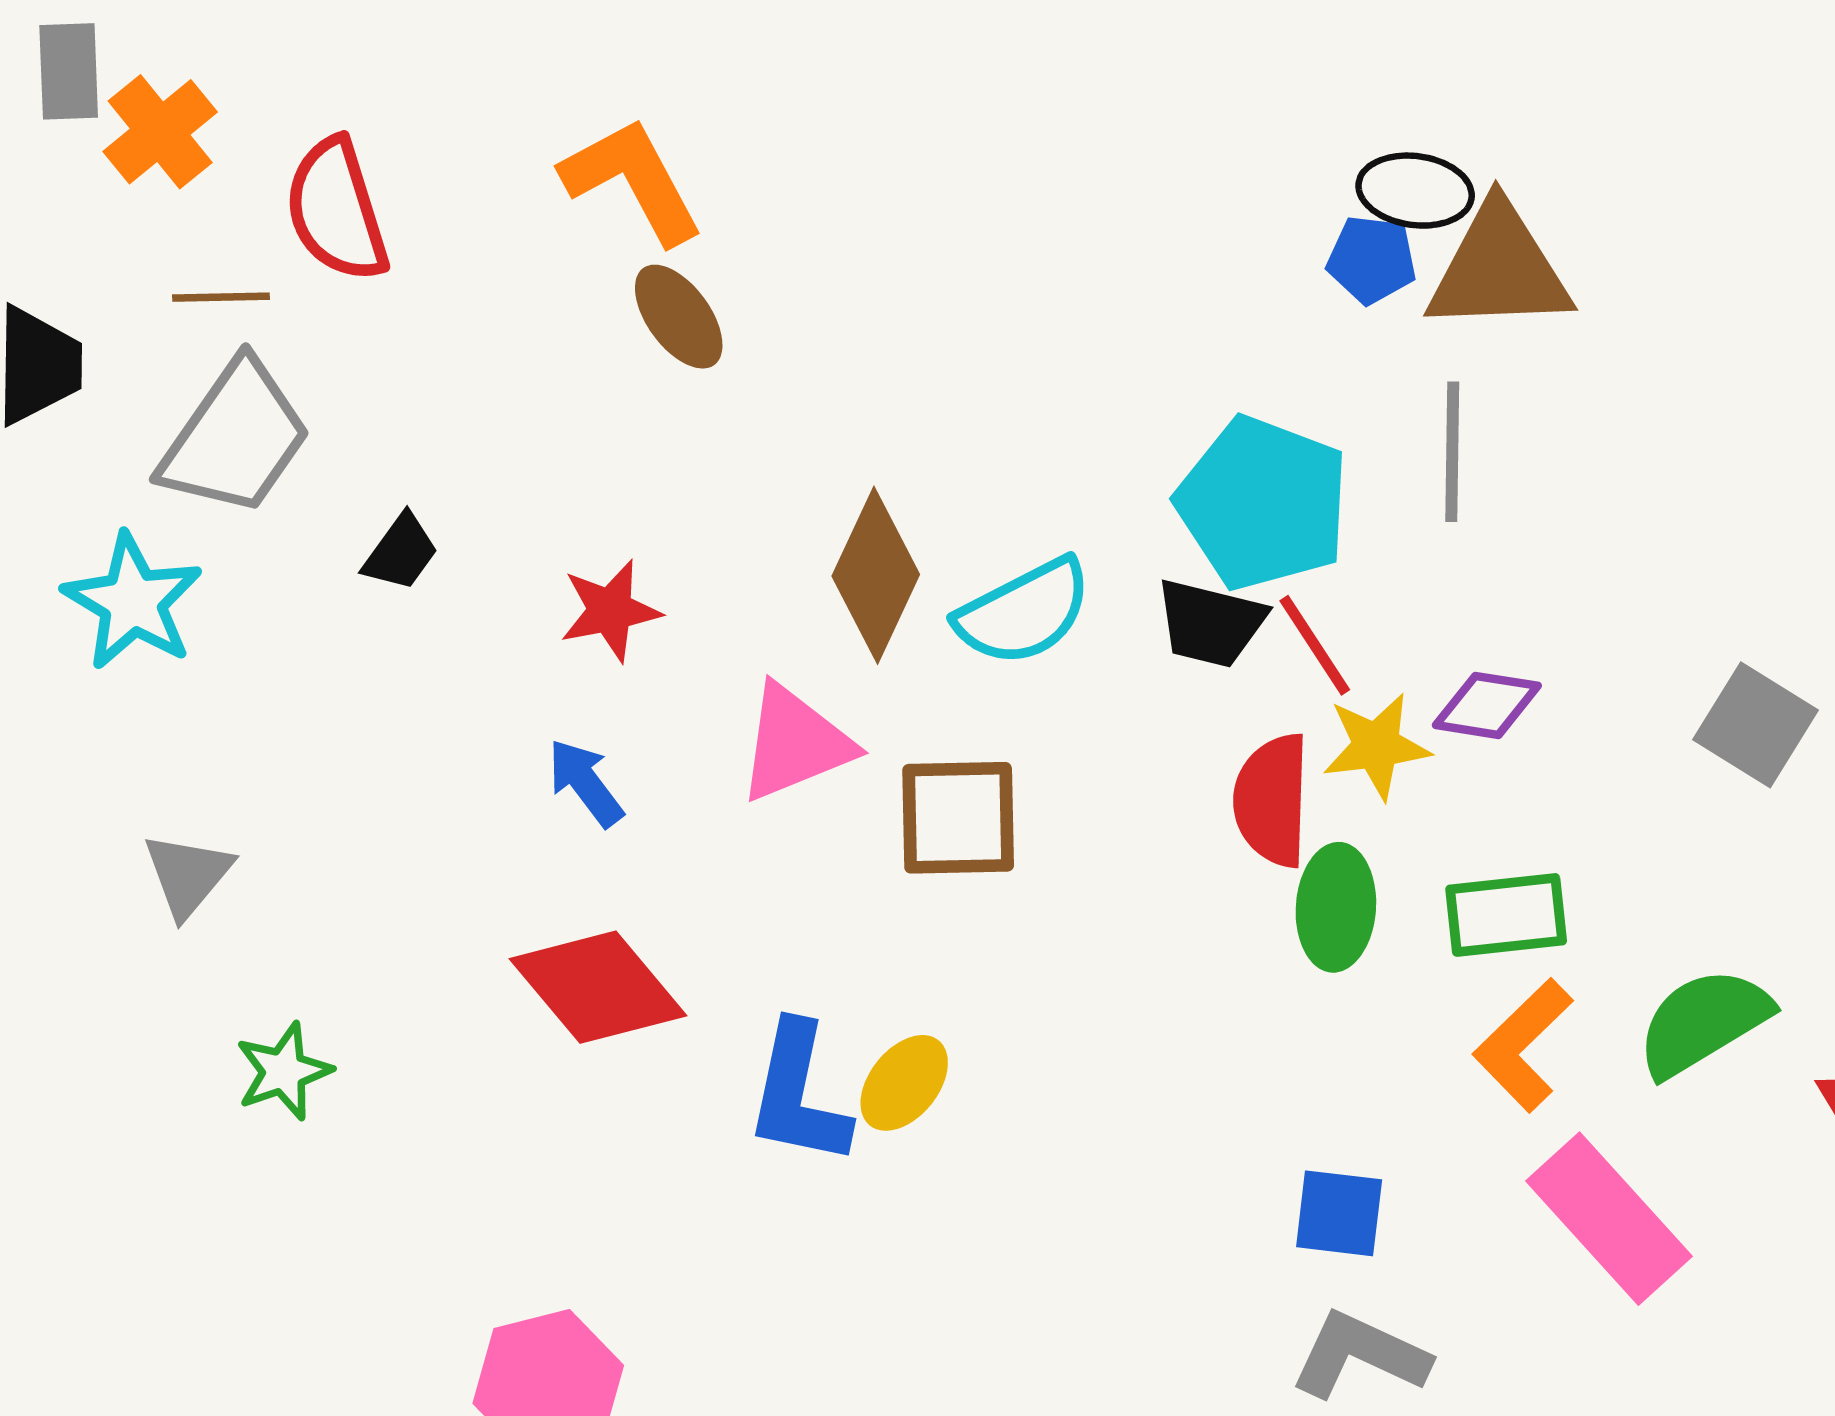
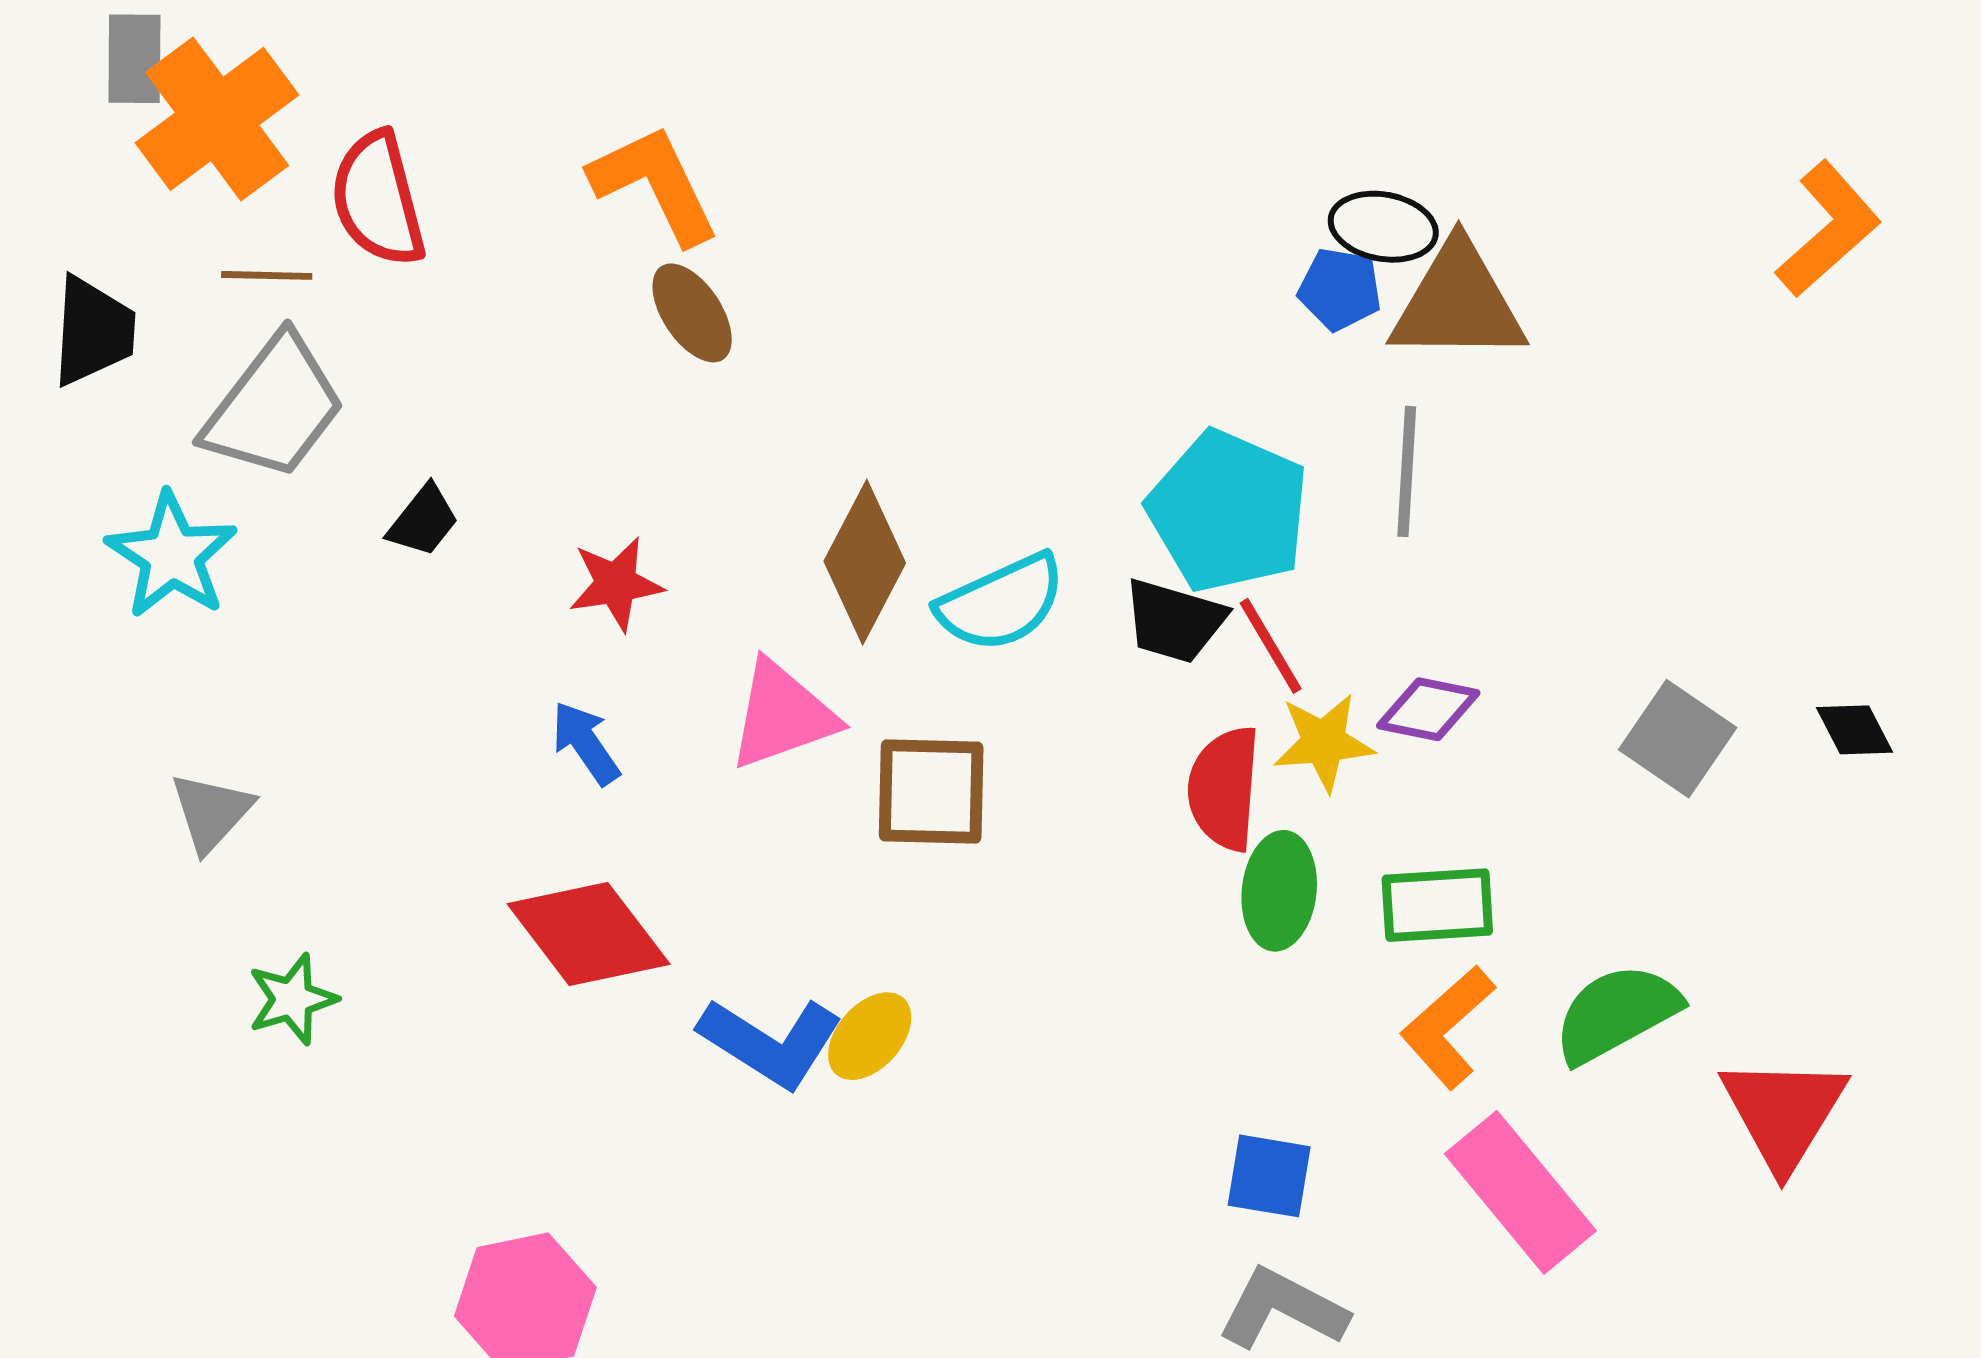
orange cross: (160, 132) -> (217, 119), size x1.5
blue L-shape: (798, 1094) -> (771, 1042), turned -72

